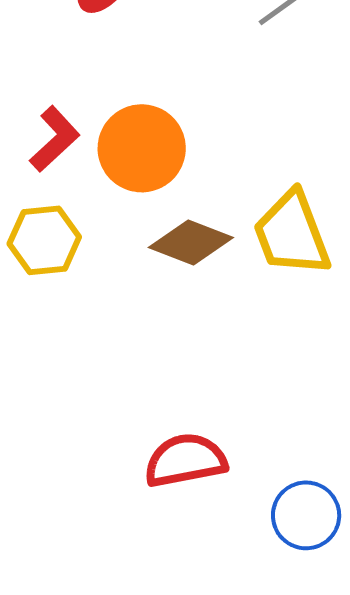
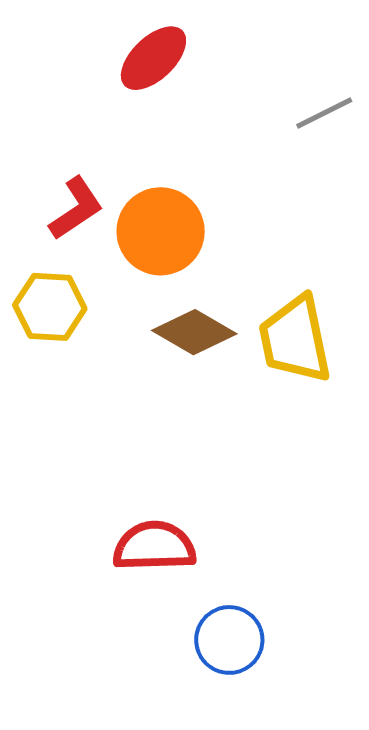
blue circle: (306, 515) -> (229, 640), moved

